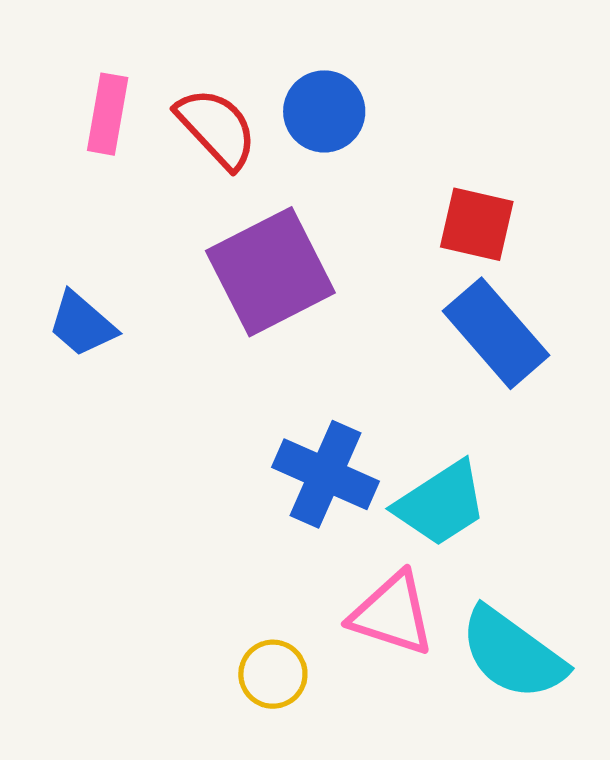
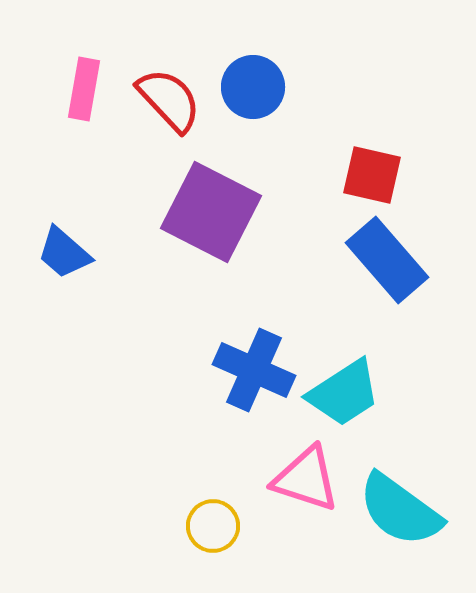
purple square: (270, 272) -> (211, 212), turned -36

